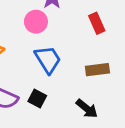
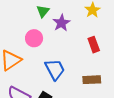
pink circle: (36, 22) -> (34, 38), moved

